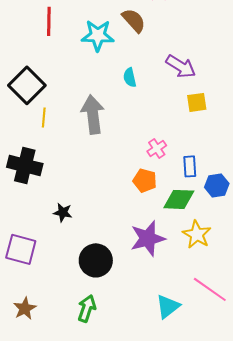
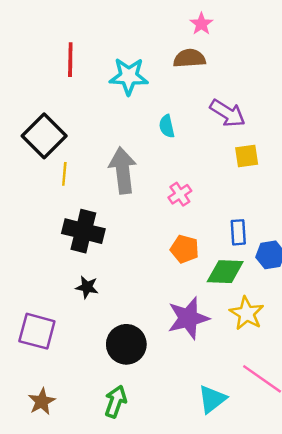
brown semicircle: (134, 20) -> (189, 58), moved, turned -52
pink cross: (157, 148) -> (180, 194), moved
black cross: (25, 165) -> (83, 231), moved

